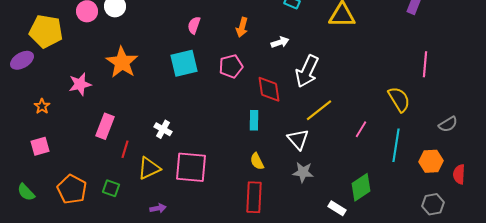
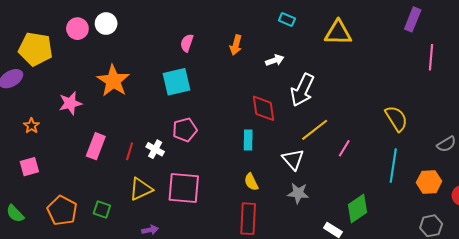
pink line: (425, 64) -> (431, 57), moved
pink pentagon: (231, 66) -> (185, 130), moved
pink line: (361, 129) -> (344, 148), moved
red line: (125, 149) -> (130, 151), moved

